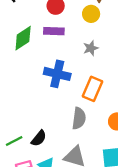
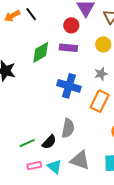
yellow circle: (91, 14) -> (103, 44), moved
gray star: (91, 48) -> (101, 74), moved
gray semicircle: (79, 118) -> (68, 128), moved

